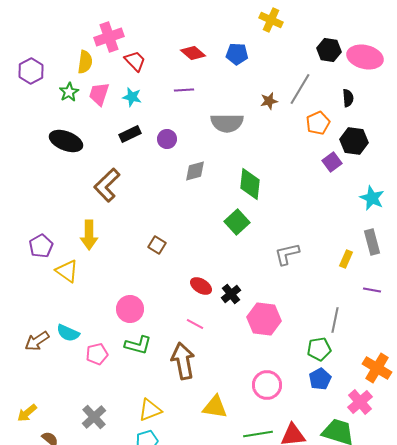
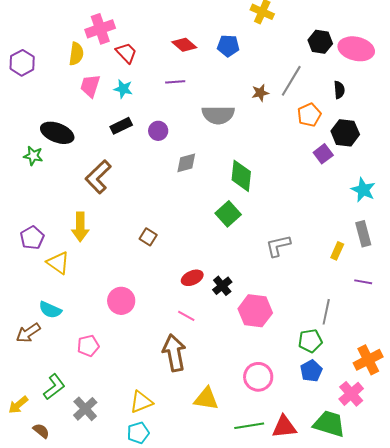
green star: (69, 92) -> (33, 156), moved, turned -30
red ellipse: (201, 286) -> (192, 278), turned -55
cyan semicircle: (68, 333) -> (50, 310), moved
green L-shape: (138, 345) -> (54, 387), moved, turned -52
orange cross: (377, 368) -> (368, 360), turned 32

